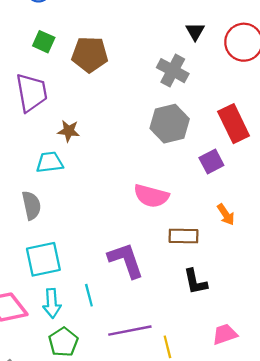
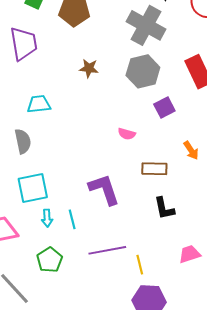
gray cross: (173, 71) -> (146, 25), size x1.4
brown star: (69, 131) -> (89, 68), moved
purple square: (211, 161) -> (164, 108), moved
pink semicircle: (151, 196) -> (127, 134), size x0.6
cyan arrow: (52, 303) -> (47, 218), moved, size x0.7

